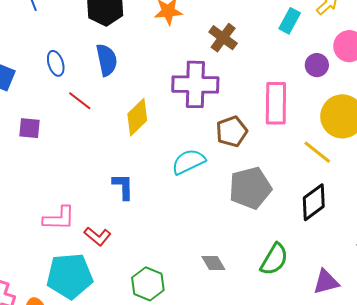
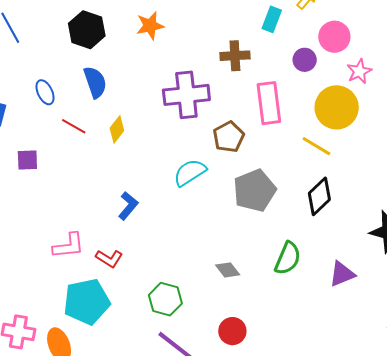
brown cross: (223, 38) -> (235, 56), moved, turned -32
yellow diamond: (137, 117) -> (117, 129), moved, size x0.7
blue L-shape: (123, 187) -> (128, 206), turned 48

